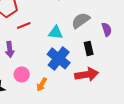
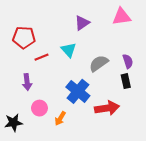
gray semicircle: (81, 20) -> (99, 63), moved
cyan triangle: (56, 32) -> (69, 50), moved, turned 42
black rectangle: (89, 48) -> (126, 81), moved

